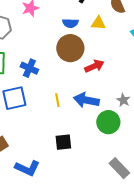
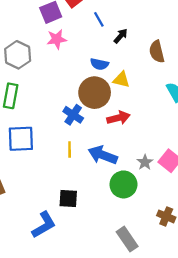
yellow triangle: (98, 23) -> (121, 80), moved
blue cross: (29, 68) -> (73, 115), moved
blue L-shape: (27, 168) -> (44, 225), moved, turned -65

